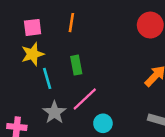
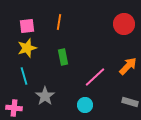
cyan line: (47, 78) -> (24, 76), moved
pink line: (85, 99) -> (95, 77), moved

